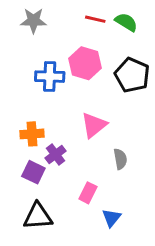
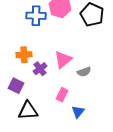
pink triangle: (94, 125) -> (63, 60), moved
gray semicircle: (120, 159) -> (84, 72), turned 80
purple square: (33, 172) -> (16, 86), moved

